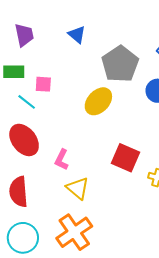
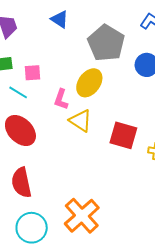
pink L-shape: (62, 160) -> (61, 99), moved
yellow triangle: (78, 188) -> (81, 121), moved

